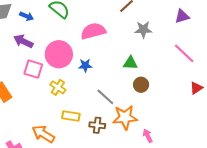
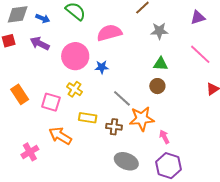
green triangle: (130, 63) -> (161, 64), moved
pink square: (33, 69) -> (51, 102), moved

